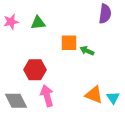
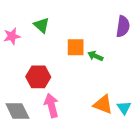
purple semicircle: (105, 14) -> (123, 26), moved
pink star: (11, 22) -> (12, 36), moved
green triangle: (38, 23) -> (42, 25), turned 49

